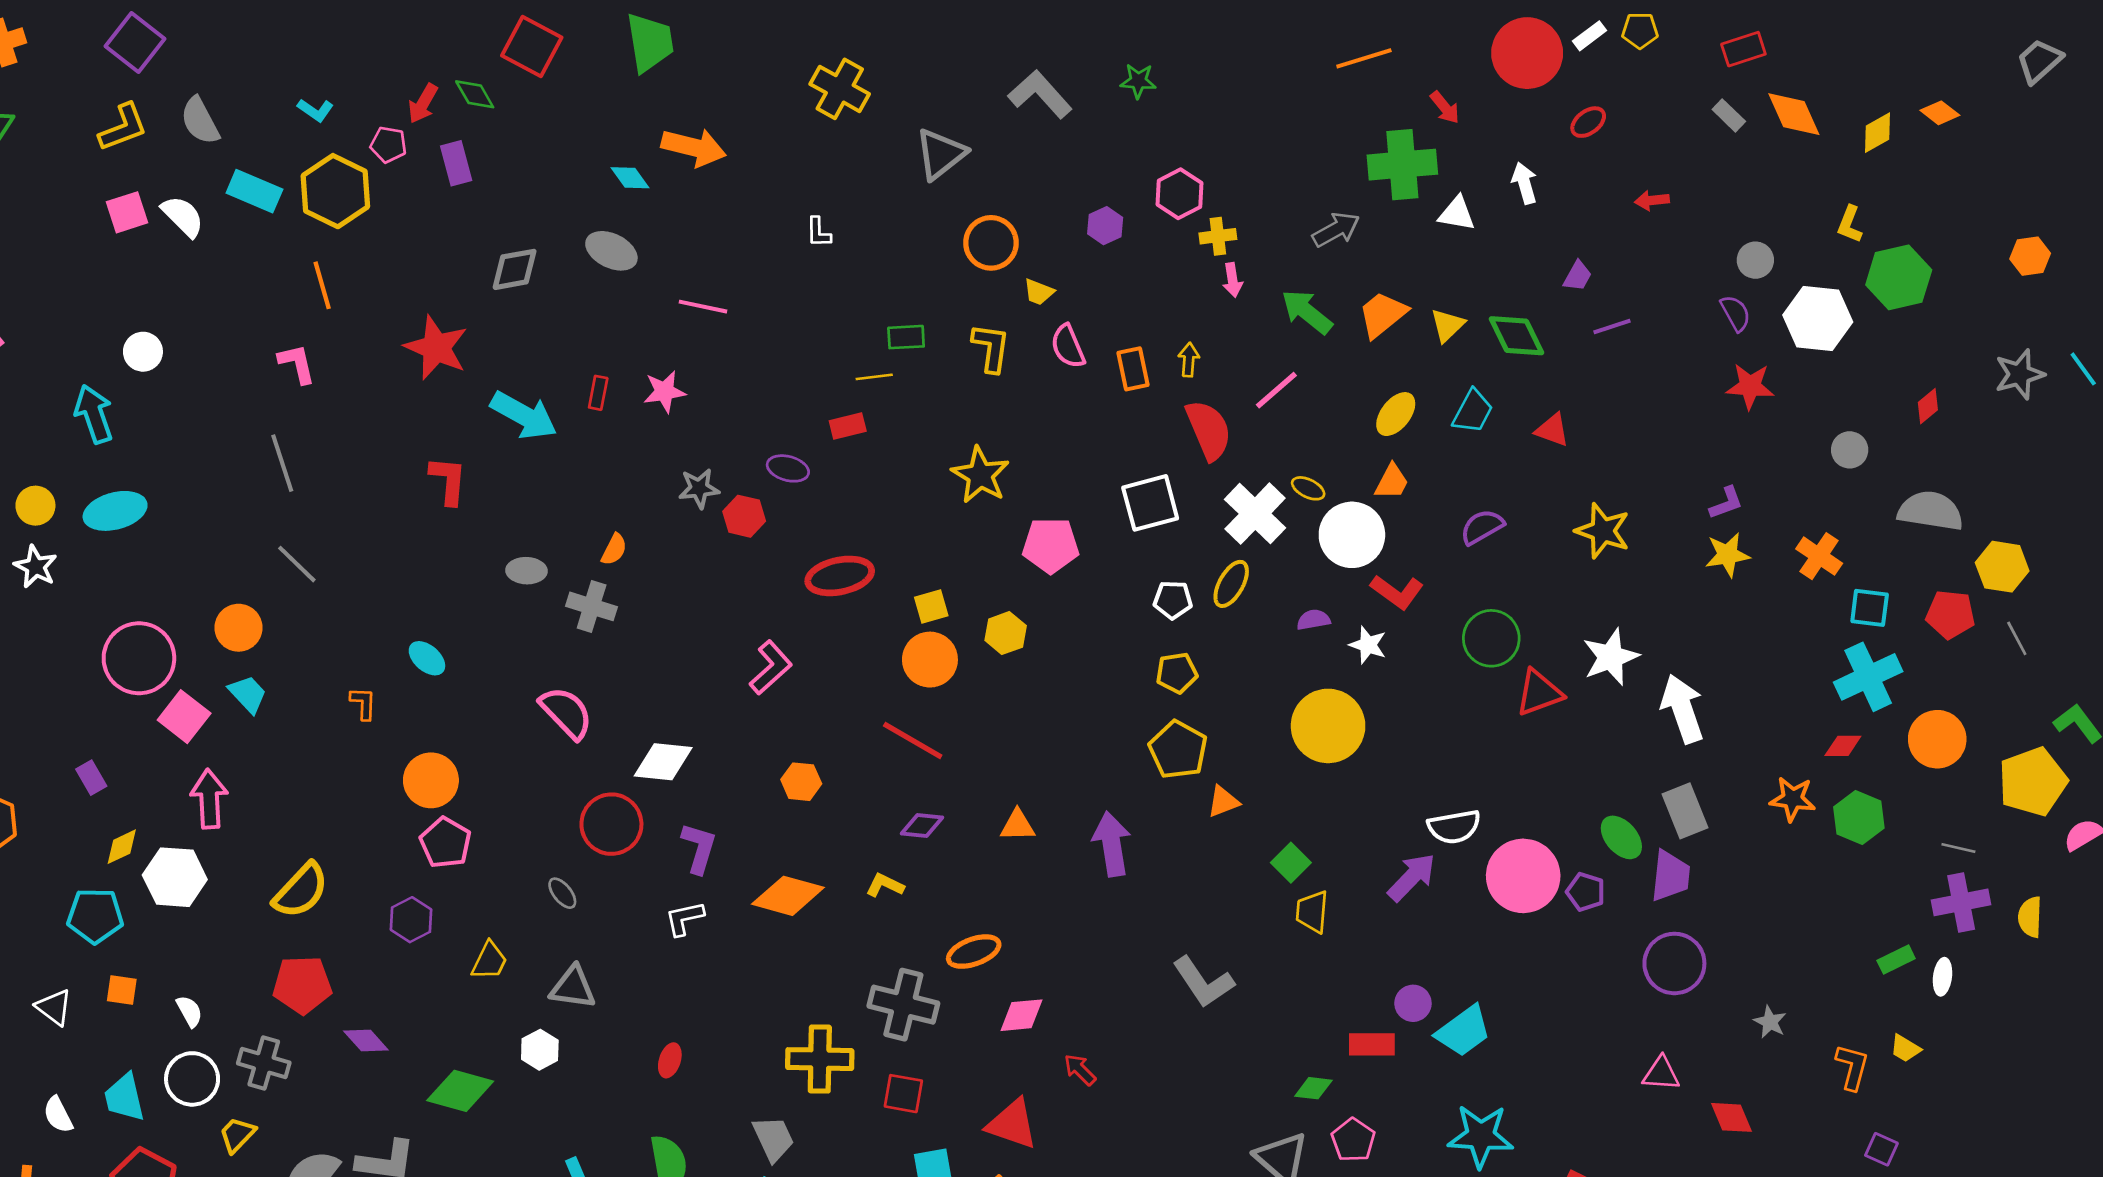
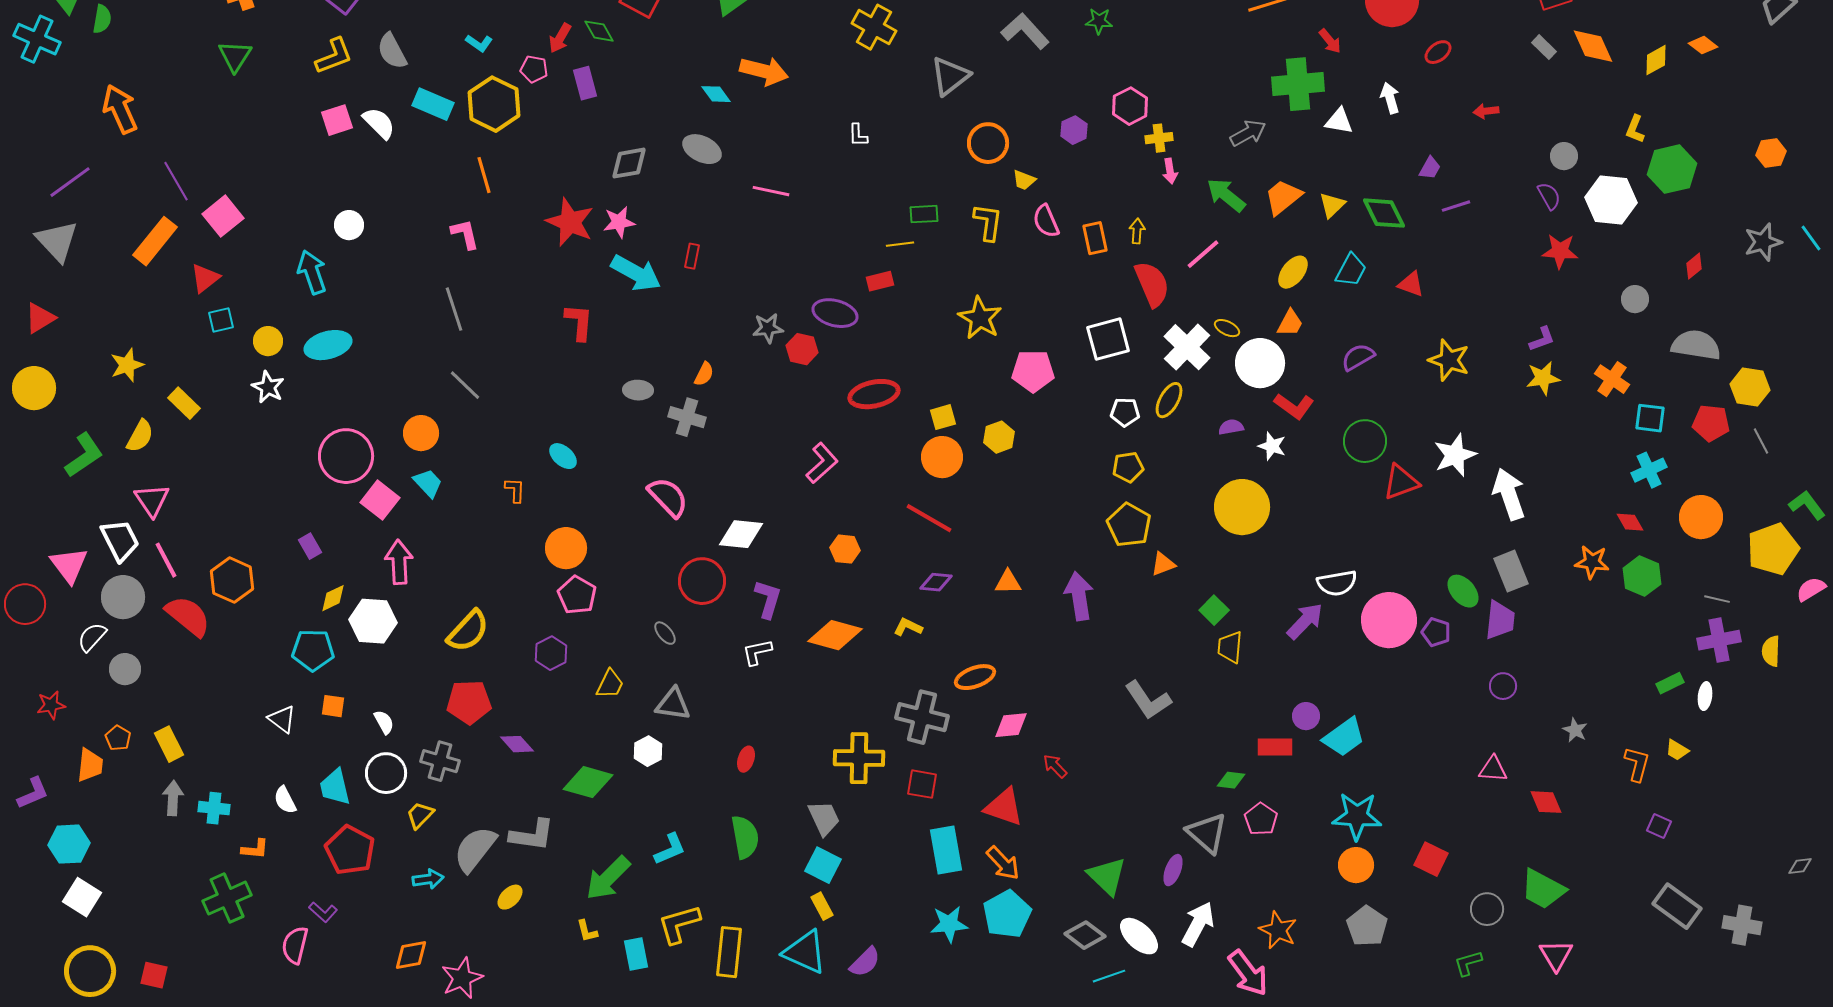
pink star: (665, 391) -> (619, 222), moved
purple ellipse: (788, 468) -> (835, 313), size x1.4
cyan cross: (1868, 677) -> (1649, 470), size x0.7
red diamond: (1843, 746) -> (1630, 522), turned 60
purple circle: (1674, 963) -> (1503, 686), size x0.6

